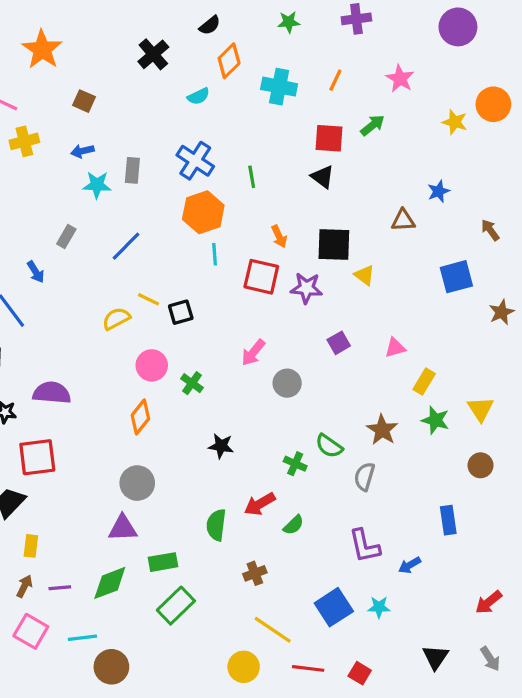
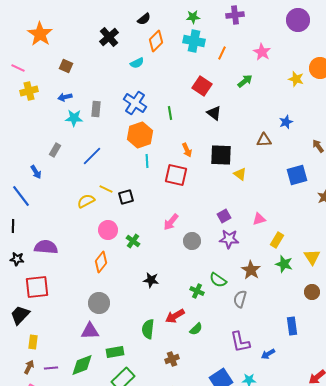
cyan cross: (279, 87) -> (194, 41), moved
red square: (329, 138) -> (202, 86), moved, turned 30
purple star: (306, 288) -> (229, 239), moved

